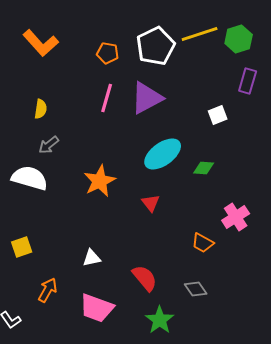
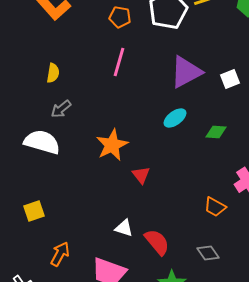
purple triangle: (147, 98) -> (186, 72), moved
cyan ellipse: (163, 154) -> (175, 118), size x0.6
red triangle: (151, 203) -> (141, 175), moved
white triangle: (92, 258) -> (124, 228), moved, turned 30

